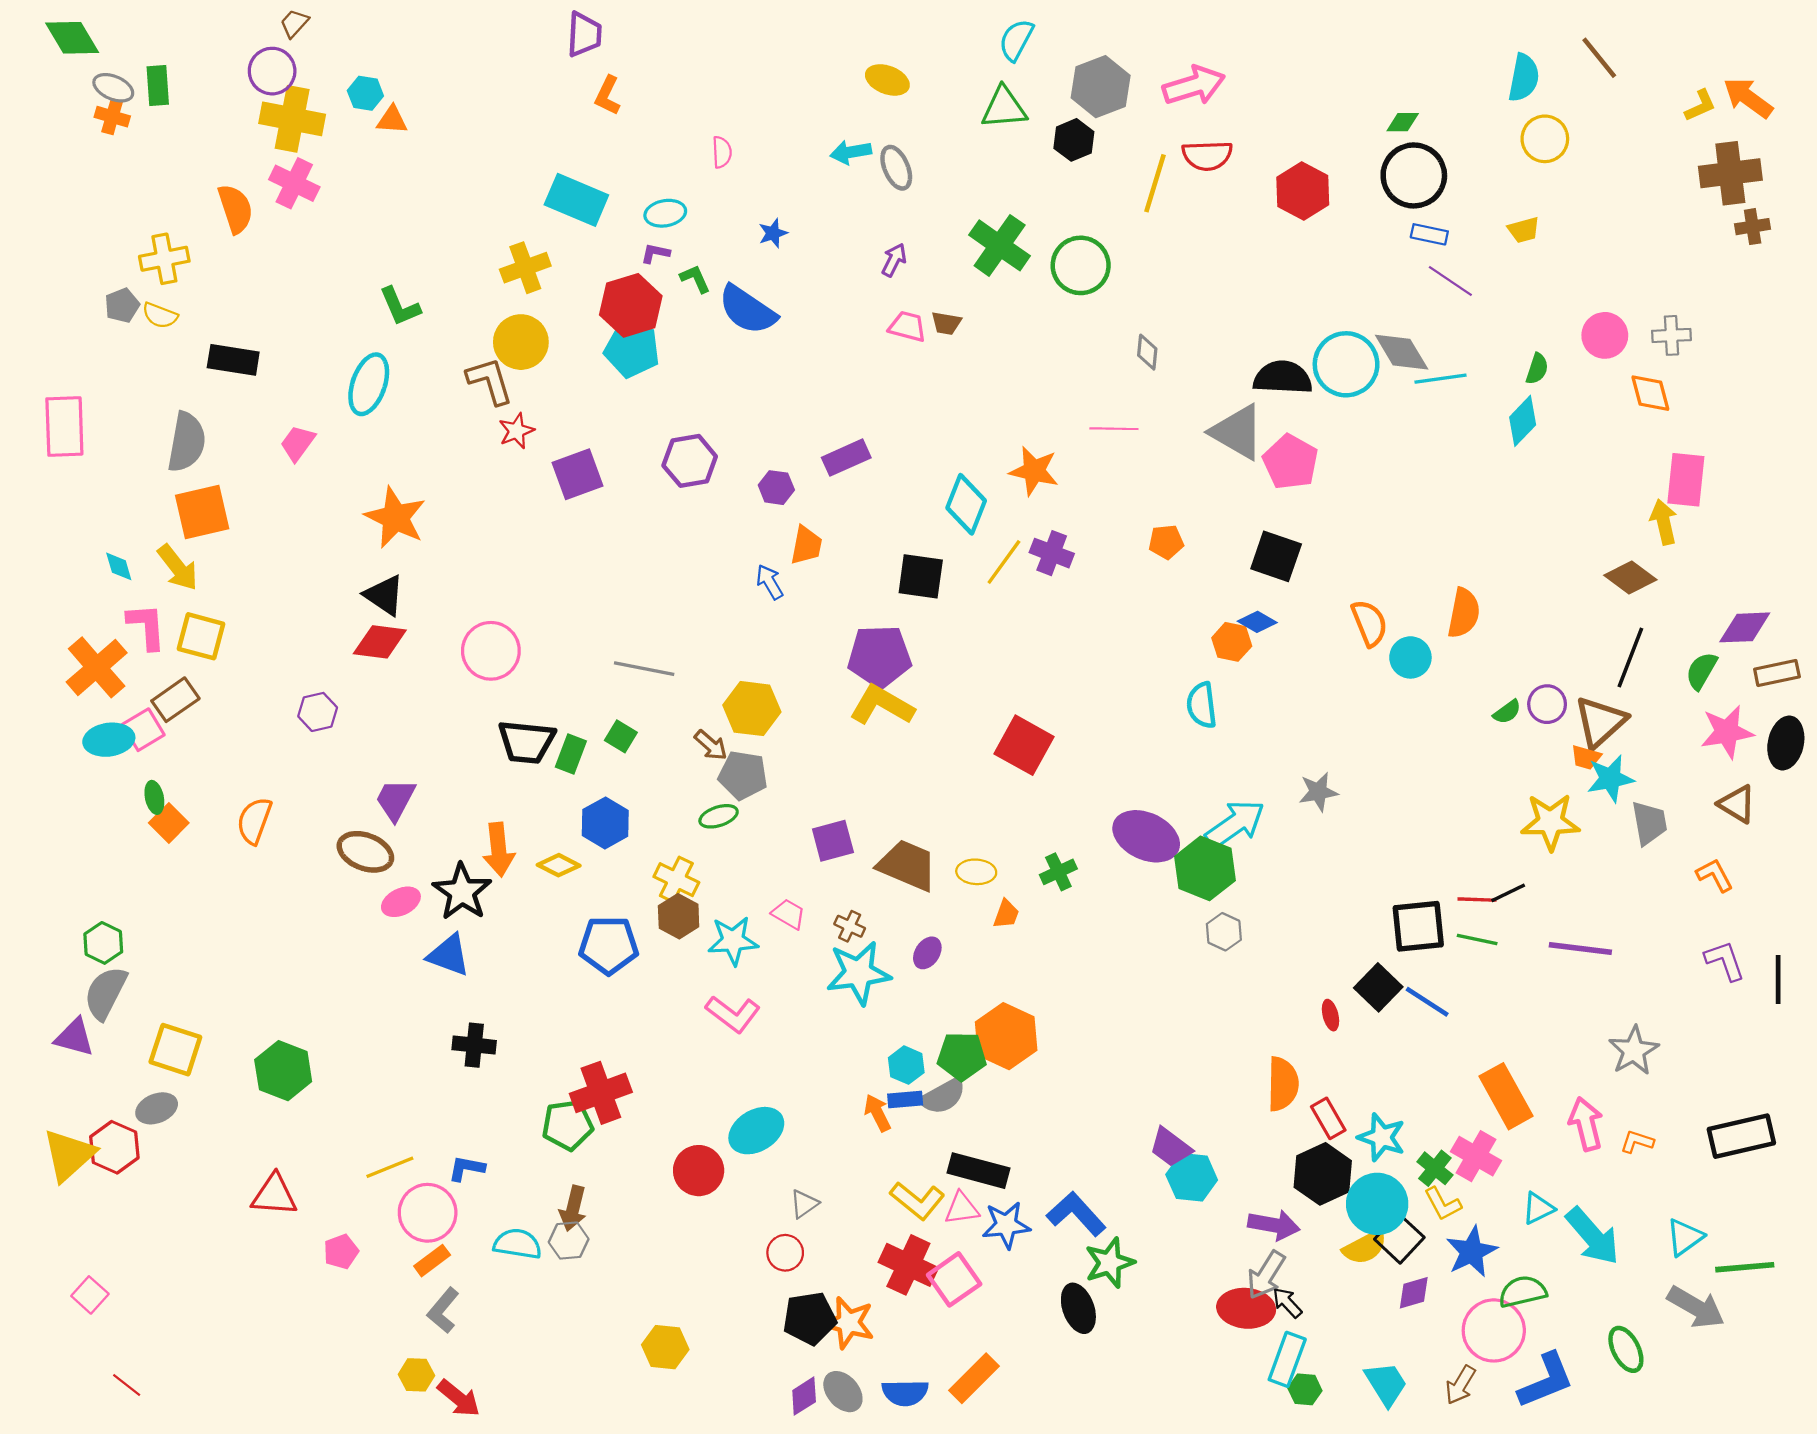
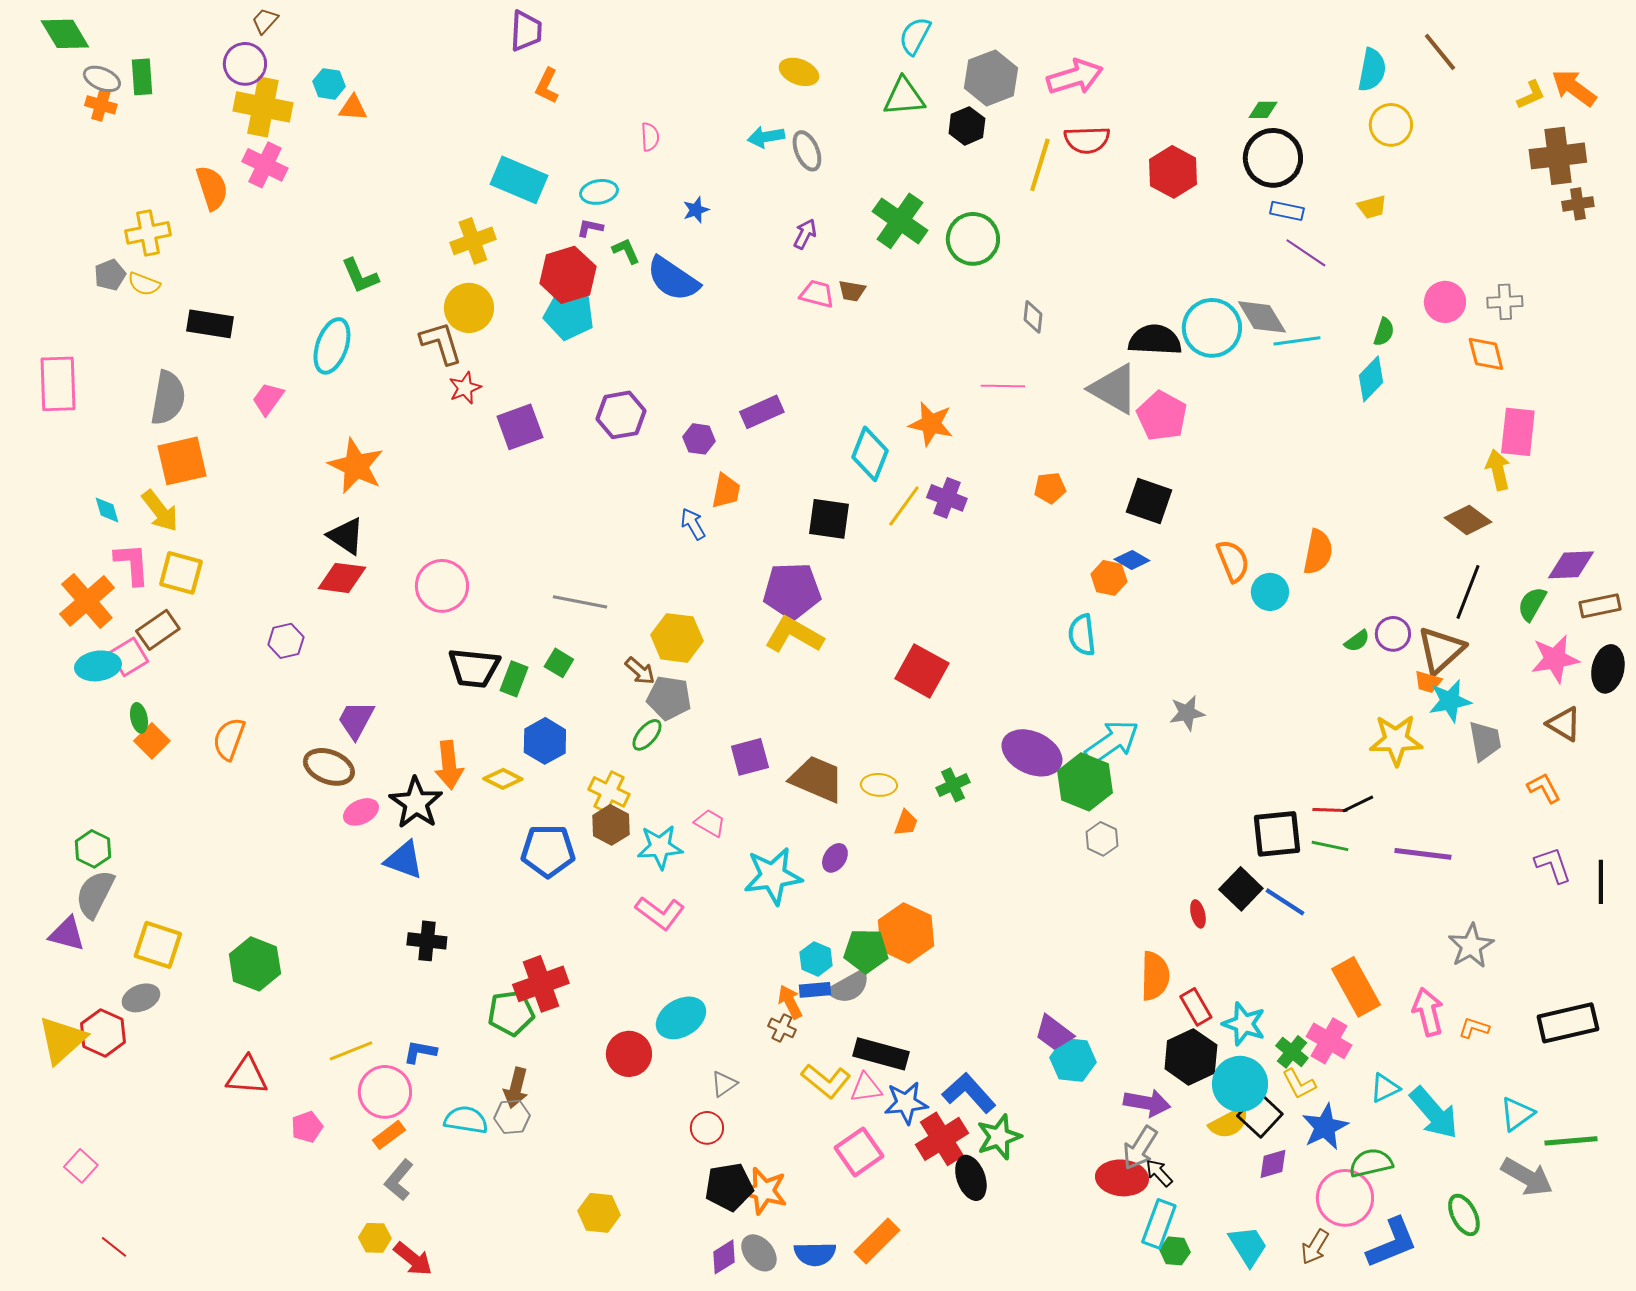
green ellipse: (719, 816) -> (647, 735), turned -32
brown cross: (850, 926) -> (782, 1028), moved
red cross: (908, 1265) -> (942, 1139), moved, turned 33

